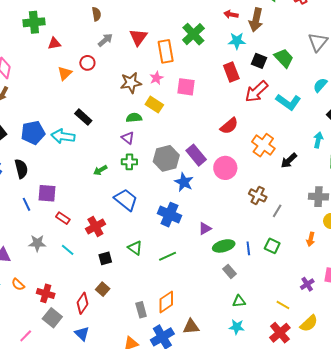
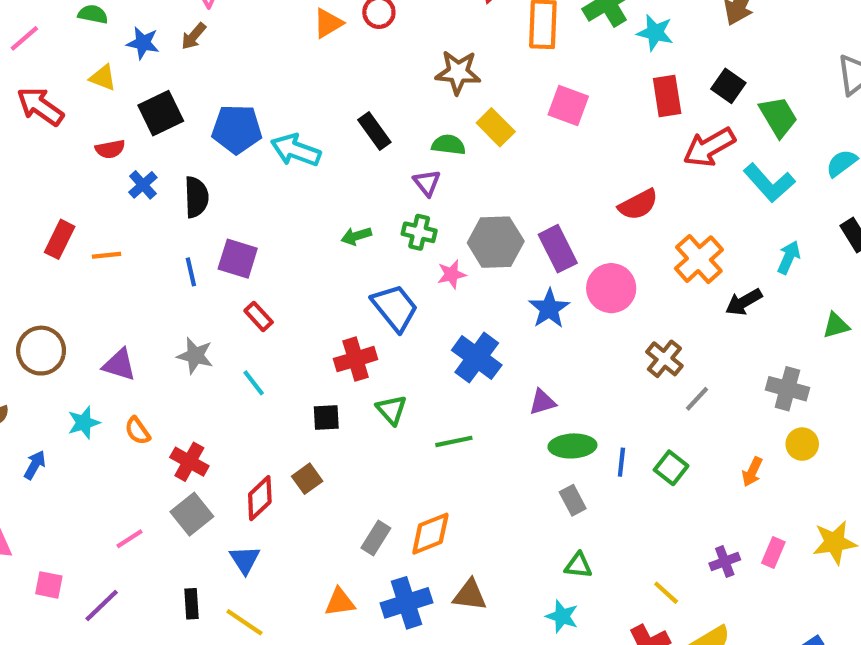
cyan star: (237, 41) -> (655, 33), moved
green trapezoid: (284, 58) -> (778, 117), moved
pink star: (156, 78) -> (452, 274), moved
black rectangle: (83, 117) -> (374, 131), moved
cyan arrow: (318, 140) -> (789, 257), moved
blue star: (184, 182) -> (549, 309), moved
red cross: (95, 226) -> (356, 359), moved
gray rectangle: (141, 310) -> (376, 538), turned 35

